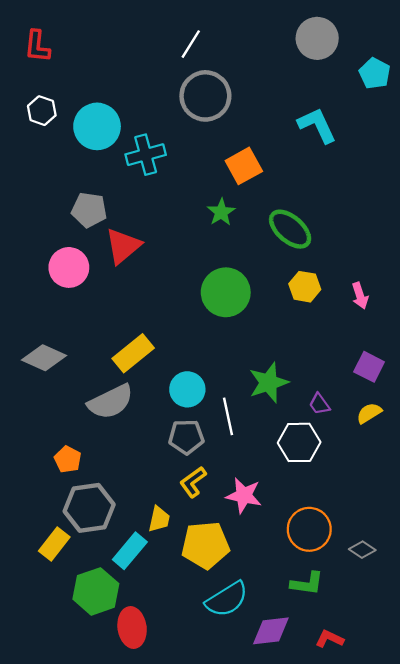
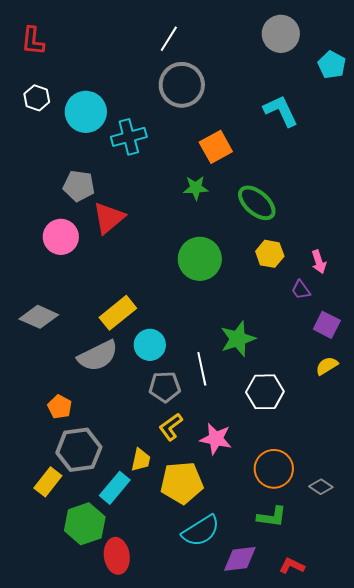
green star: (221, 212) -> (196, 188), turned 30
cyan circle: (187, 389) -> (150, 345), moved
purple trapezoid: (319, 404) -> (301, 290), moved

